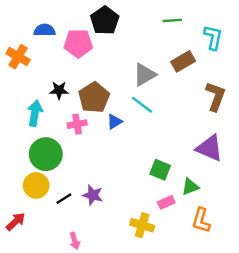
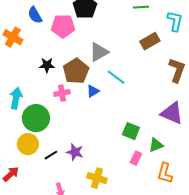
blue semicircle: (45, 30) -> (35, 15), turned -120
gray triangle: (144, 75) -> (99, 52), moved
cyan arrow: (35, 113) -> (16, 98), moved
pink rectangle: (166, 202) -> (136, 158), turned -40
yellow cross: (142, 225) -> (97, 178), moved

